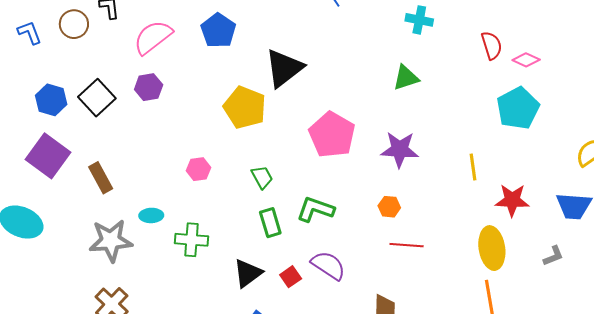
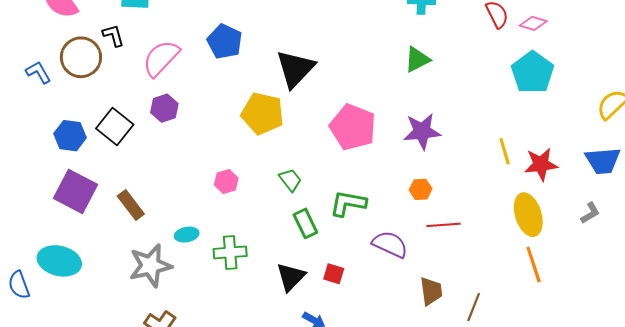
brown circle: (74, 24) -> (81, 57), size x1.4
yellow line: (473, 167) -> (505, 151), moved
purple semicircle: (328, 265) -> (390, 244), moved
red square: (291, 277) -> (334, 274), turned -30

